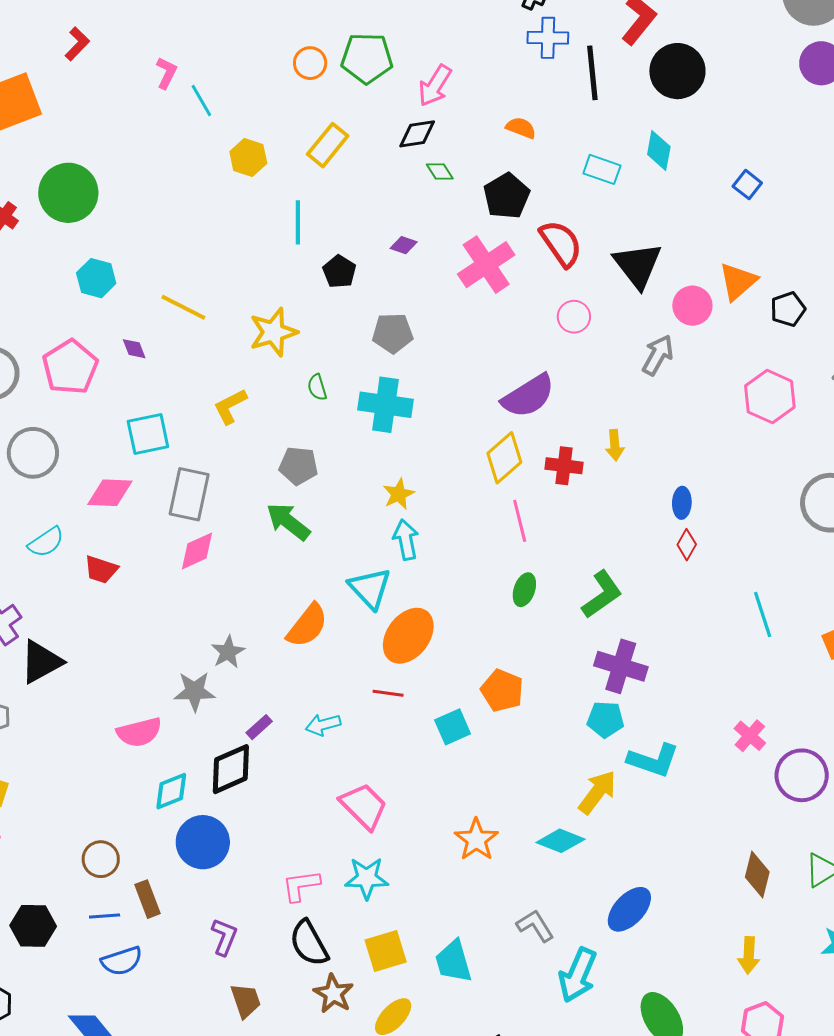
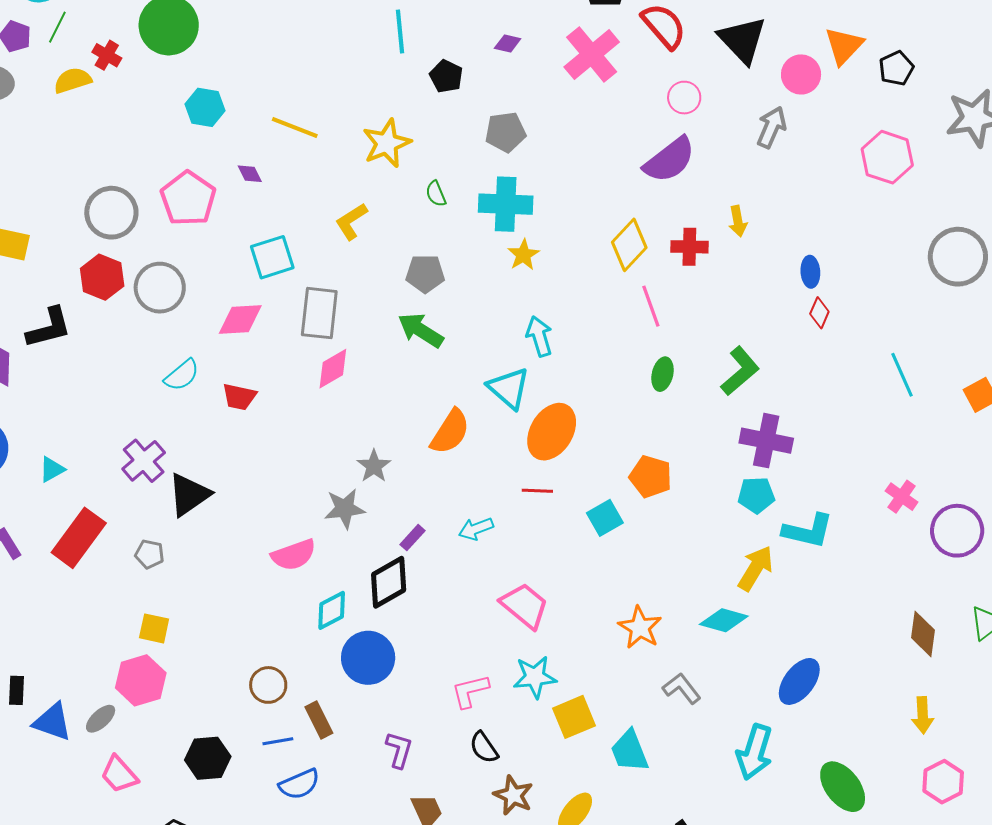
purple semicircle: (528, 396) -> (670, 160), moved
yellow star: (399, 494) -> (523, 255), moved
gray L-shape: (535, 926) -> (682, 688), moved
black semicircle: (309, 943) -> (484, 748), size x0.7
yellow square: (386, 951) -> (574, 717), moved

